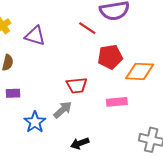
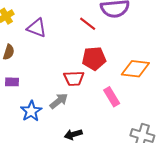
red pentagon: (110, 57) -> (94, 58), moved
pink rectangle: (117, 102) -> (112, 97), turned 60

